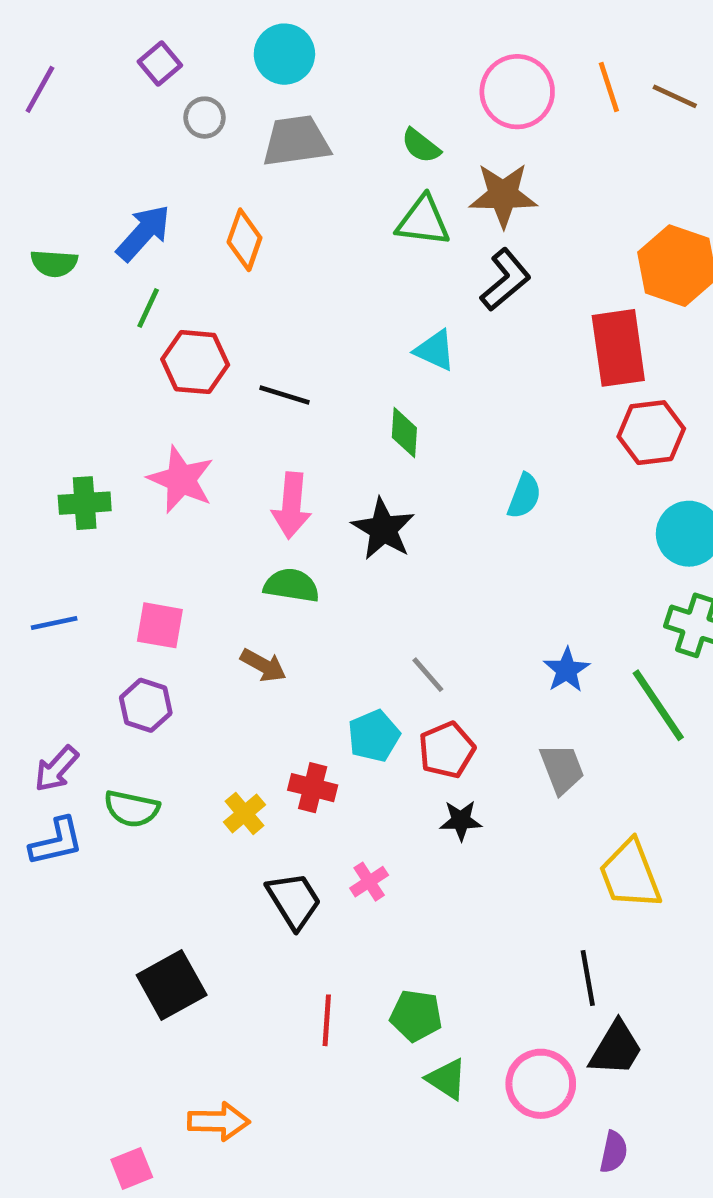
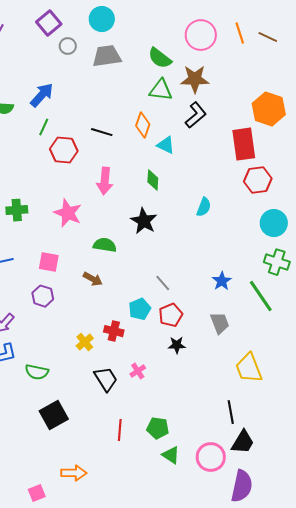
purple square: (160, 63) -> (49, 23), size x1.4
green semicircle: (421, 146) -> (160, 58), size x1.4
orange diamond: (244, 240) -> (143, 125), moved
black line: (284, 395) -> (102, 132), moved
pink star: (181, 480) -> (68, 213), moved
pink arrow: (292, 505) -> (105, 181), moved
green semicircle: (132, 809) -> (37, 372), moved
purple semicircle: (614, 1152) -> (242, 486), size x1.8

